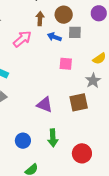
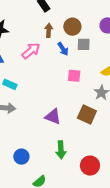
blue arrow: (54, 37) -> (63, 49), turned -144
brown square: (79, 102) -> (87, 115), turned 36
blue circle: (23, 141) -> (21, 157), moved

